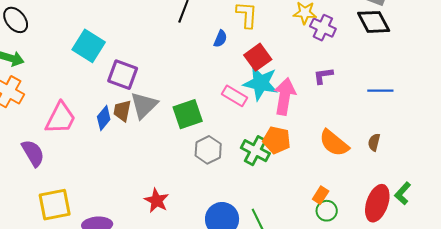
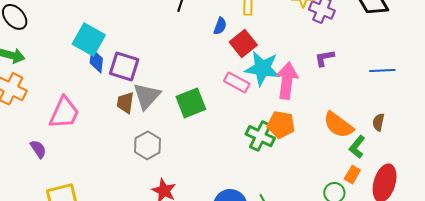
red square: (258, 57) -> (243, 43), moved
blue diamond: (104, 118) -> (96, 61), moved, turned -30
gray hexagon: (208, 150) -> (148, 145), moved
purple semicircle: (33, 153) -> (38, 149), size x0.7
green L-shape: (403, 193) -> (357, 147), moved
orange rectangle: (321, 195) -> (352, 175), moved

